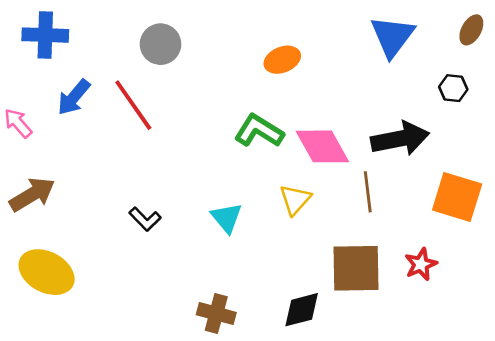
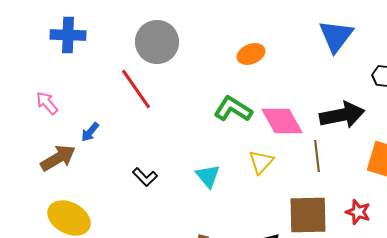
gray circle: (161, 44) -> (157, 42), size x1.4
blue arrow: (74, 97) -> (90, 132), moved, size x0.7
red star: (421, 264) -> (358, 212), turned -30

